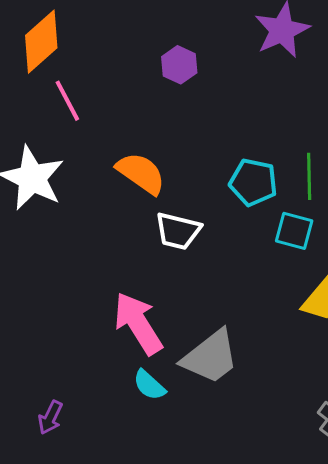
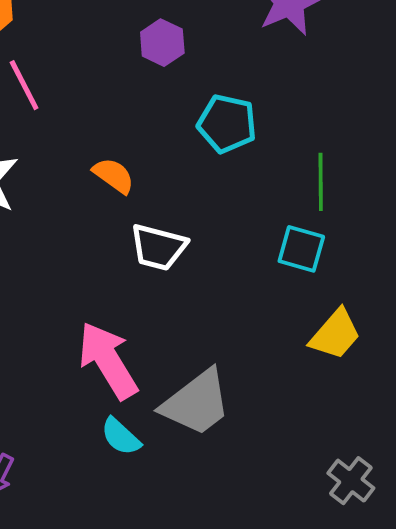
orange semicircle: (141, 173) -> (114, 176), size x0.7
cyan pentagon: (253, 182) -> (227, 124), moved

